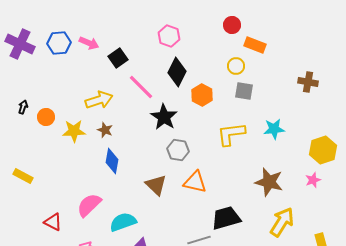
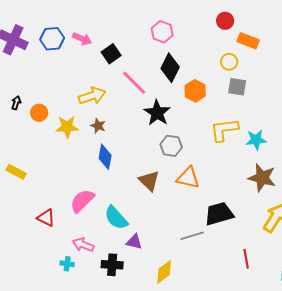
cyan star: (274, 129) -> (256, 140), moved
cyan semicircle: (123, 222) -> (116, 218), turned -112

